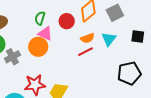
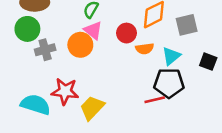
red circle: (67, 21) -> (126, 33), moved
red line: (85, 52) -> (155, 100), moved
black pentagon: (129, 73) -> (169, 83), moved

